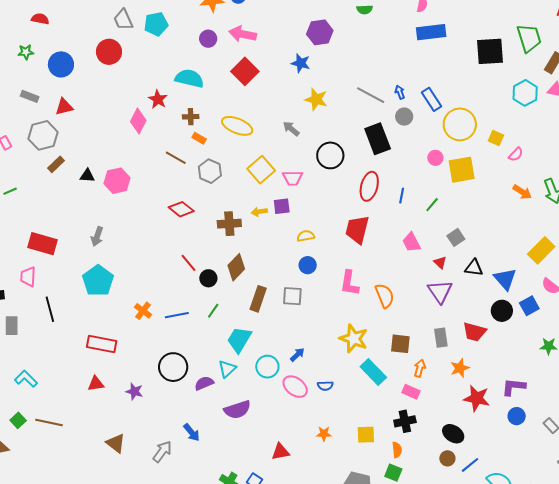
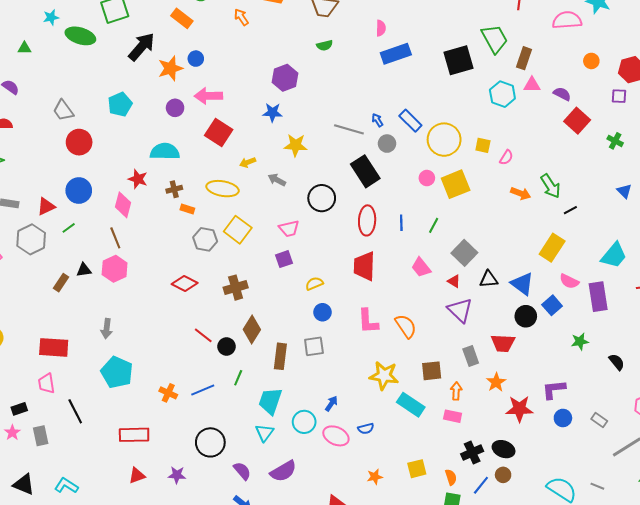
gray trapezoid: (123, 20) -> (63, 110), moved
blue circle: (61, 64) -> (79, 191), moved
brown line: (176, 158) -> (115, 238), moved, turned 50
brown rectangle: (56, 164) -> (61, 283), moved
yellow square: (261, 170) -> (238, 230), moved
green line: (10, 191) -> (69, 228), moved
yellow arrow: (259, 212) -> (248, 162), moved
gray square: (456, 237) -> (464, 253), size x1.4
purple semicircle: (204, 383) -> (242, 471), moved, turned 84
black cross: (405, 421) -> (472, 453), moved
blue line: (470, 465) -> (481, 485), moved

